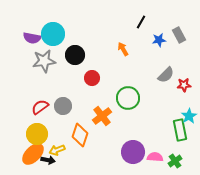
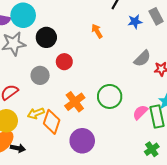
green circle: (128, 98) -> (110, 96), moved
gray circle: (63, 106) -> (40, 75), moved
yellow arrow: (57, 150) -> (36, 113), moved
purple circle: (133, 152) -> (82, 141), moved
pink semicircle: (155, 157) -> (140, 112), moved, turned -49

